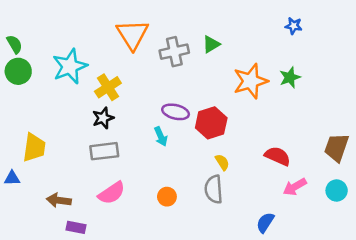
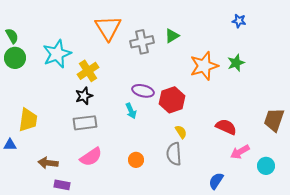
cyan circle: (337, 191) -> (266, 166), moved

